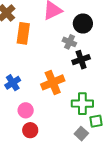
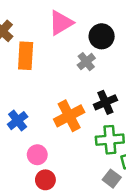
gray cross: (69, 42) -> (86, 62), turned 32
black cross: (81, 60) -> (105, 102), moved

